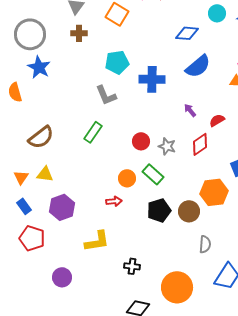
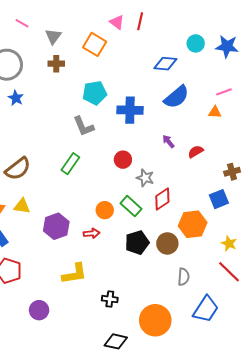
blue star: (39, 67) -> (16, 98), size x0.7
red circle: (141, 141) -> (123, 160), moved
red diamond: (200, 144) -> (162, 199), moved
purple hexagon: (62, 207) -> (56, 226), moved

